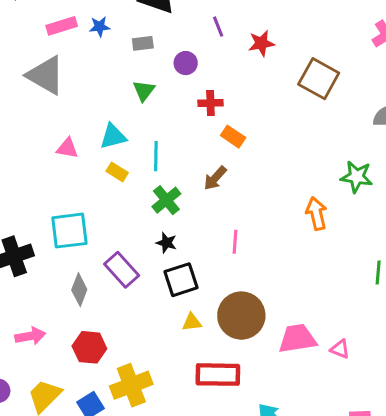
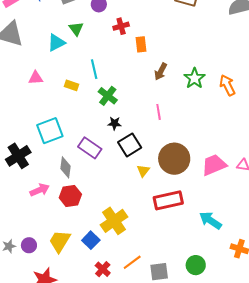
cyan triangle: (113, 136) -> (56, 43), moved
orange rectangle: (233, 137) -> (141, 44), turned 63
green star: (357, 177) -> (194, 78), moved, turned -30
brown arrow: (215, 178) -> (161, 72), moved
orange arrow: (316, 214) -> (227, 85), moved
yellow triangle: (192, 322) -> (143, 171), turned -32
pink arrow: (30, 336) -> (40, 190), moved
red hexagon: (89, 347) -> (70, 196), moved

